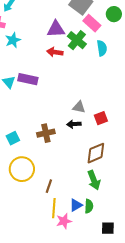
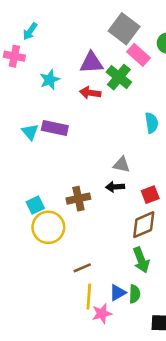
cyan star: (13, 40) -> (50, 80), moved
cyan semicircle: (102, 48) -> (152, 123), moved
red square: (101, 118) -> (150, 195), moved
yellow circle: (22, 169) -> (48, 227), moved
brown line: (49, 186) -> (82, 268), turned 48

